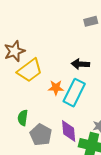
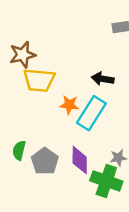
yellow trapezoid: (30, 70) -> (39, 80), turned 36
green semicircle: (23, 118) -> (19, 150), moved

